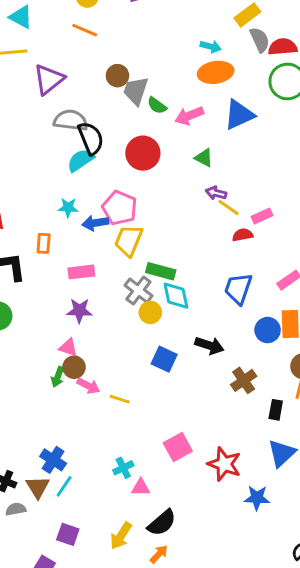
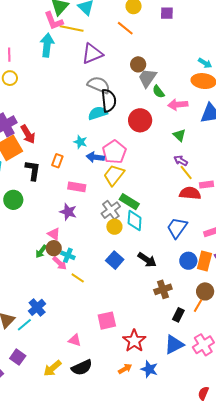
red semicircle: (243, 235) -> (190, 193), size x1.5
blue cross: (53, 460) -> (37, 307), moved
cyan cross: (123, 468) -> (68, 255), moved, turned 32
orange arrow: (159, 554) -> (125, 369), moved

